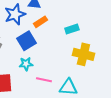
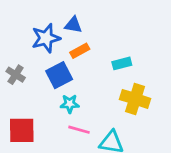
cyan star: (26, 64) -> (70, 104), moved

